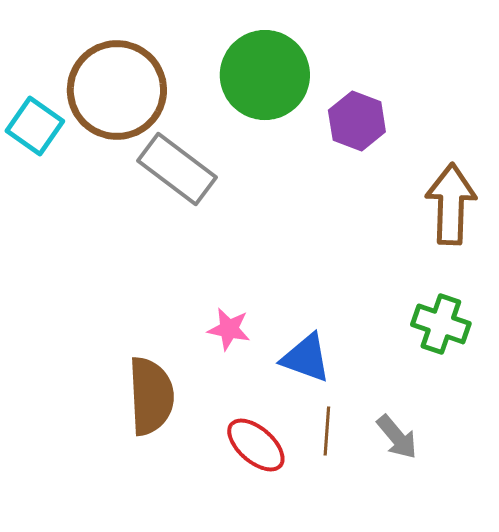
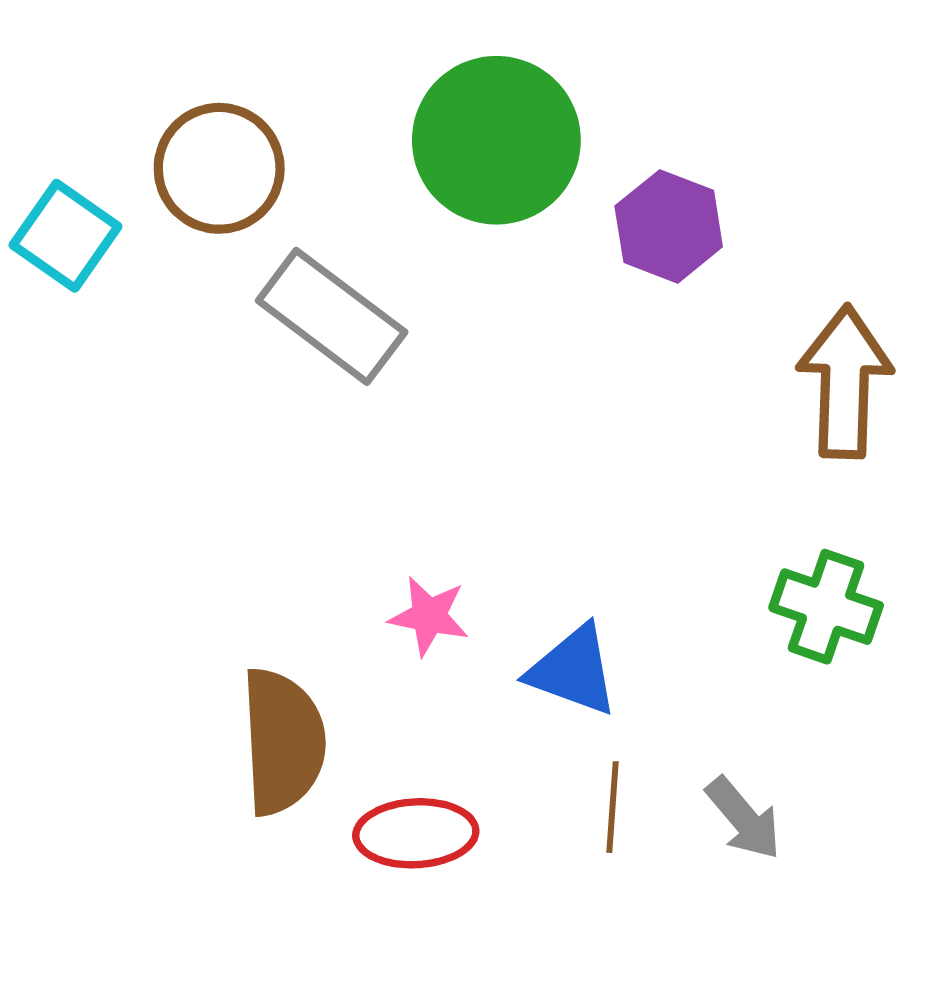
brown circle: (117, 90) -> (219, 168), size x0.7
red ellipse: (256, 445) -> (416, 833), moved, turned -44

